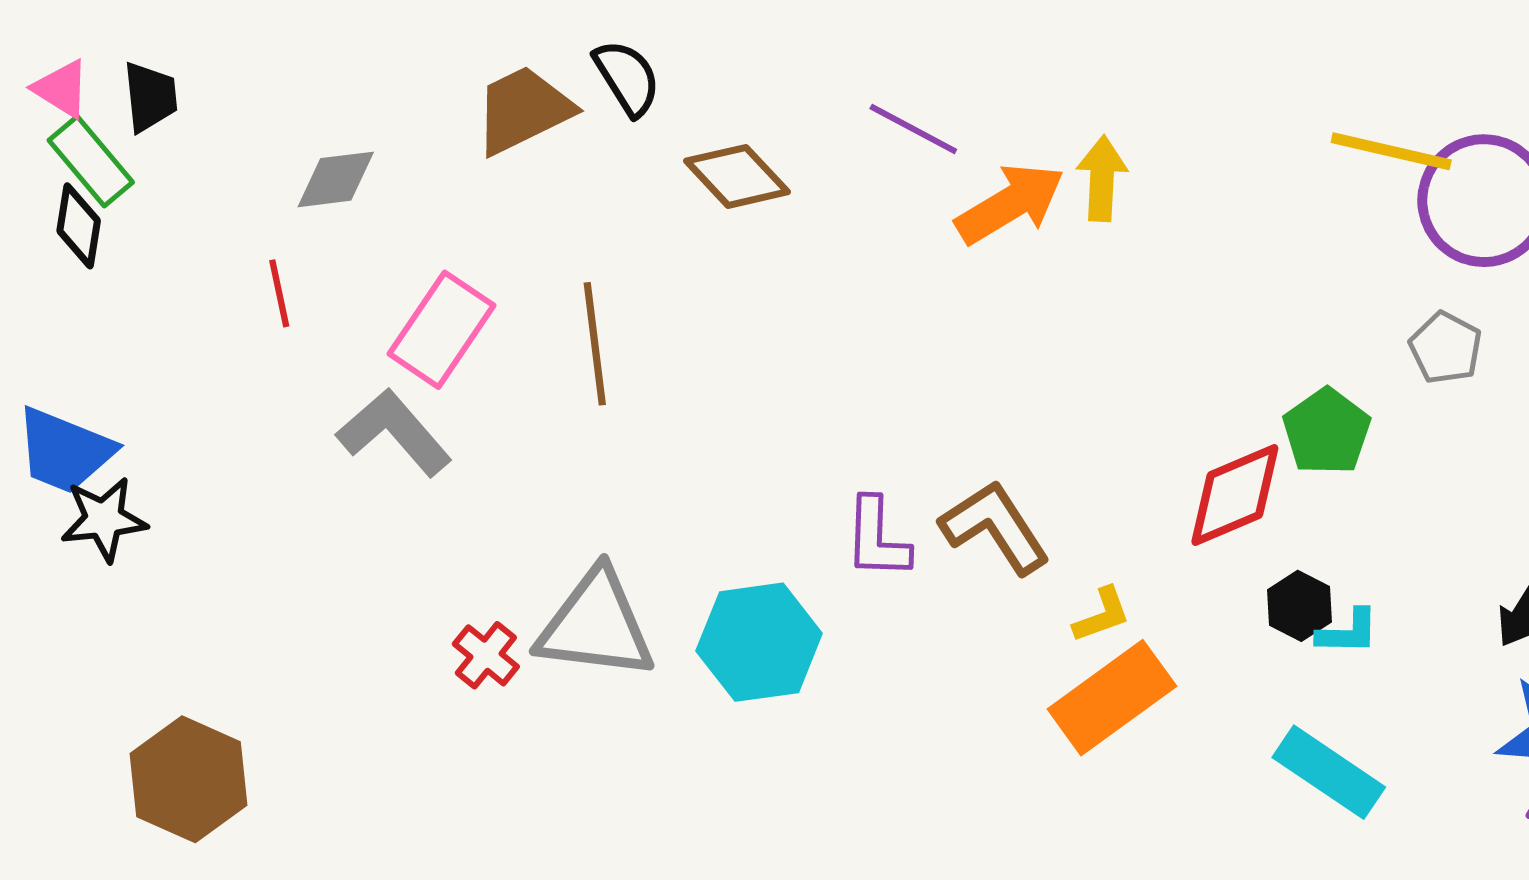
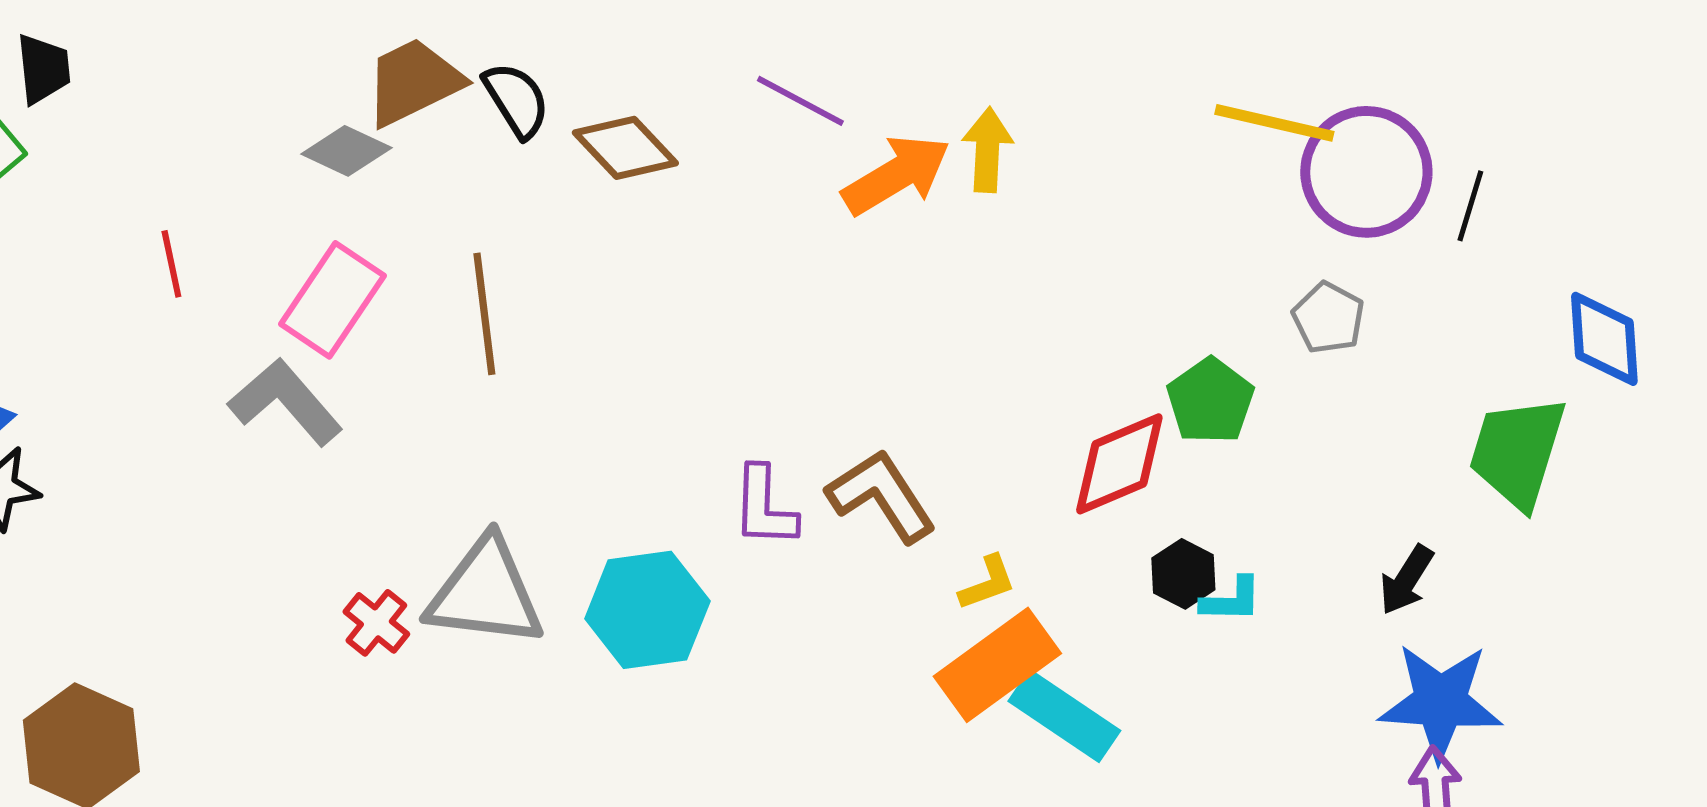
black semicircle: (627, 78) -> (516, 100), moved
gray diamond: (336, 179) -> (346, 151), moved, turned 32
cyan rectangle: (1329, 772) -> (1064, 716), moved

